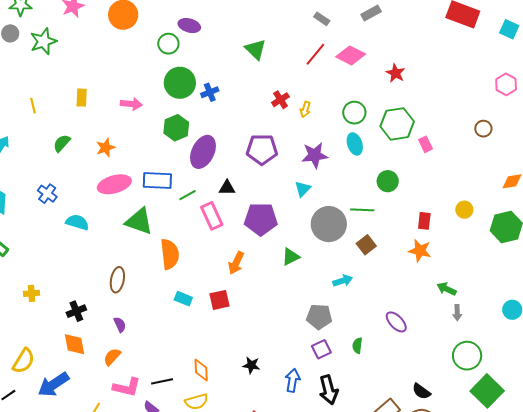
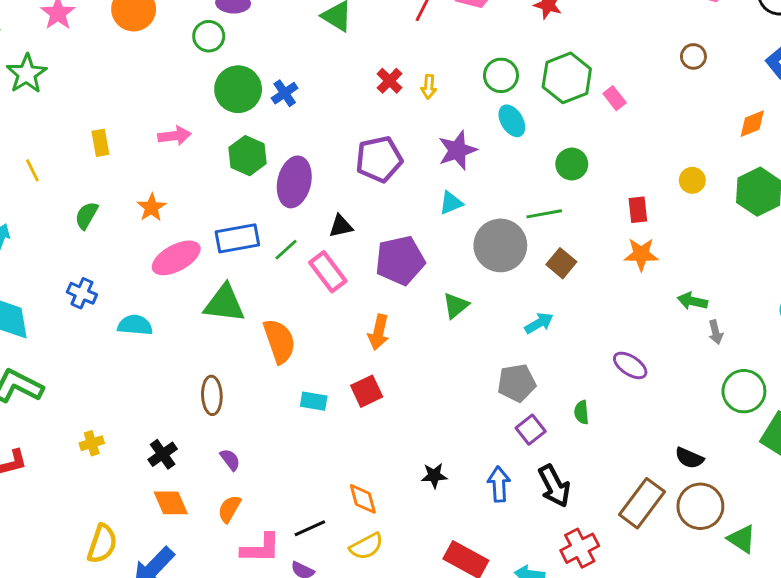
cyan triangle: (303, 189) -> (451, 203), turned 36

